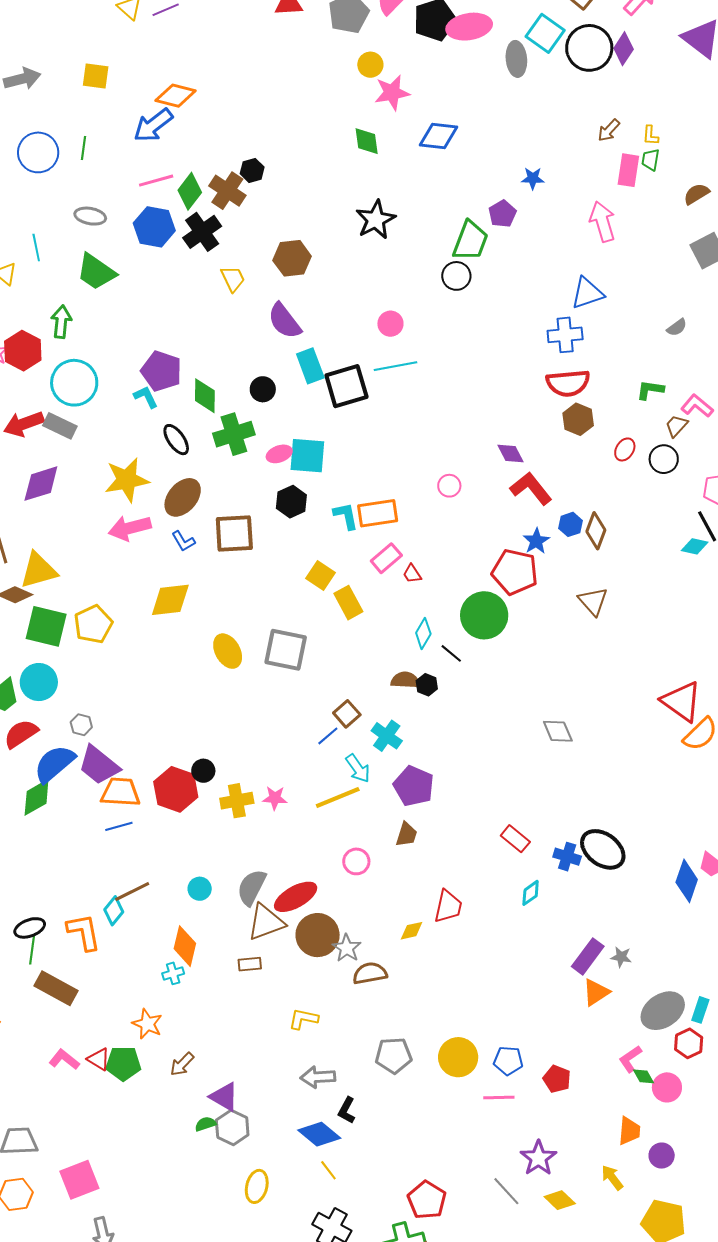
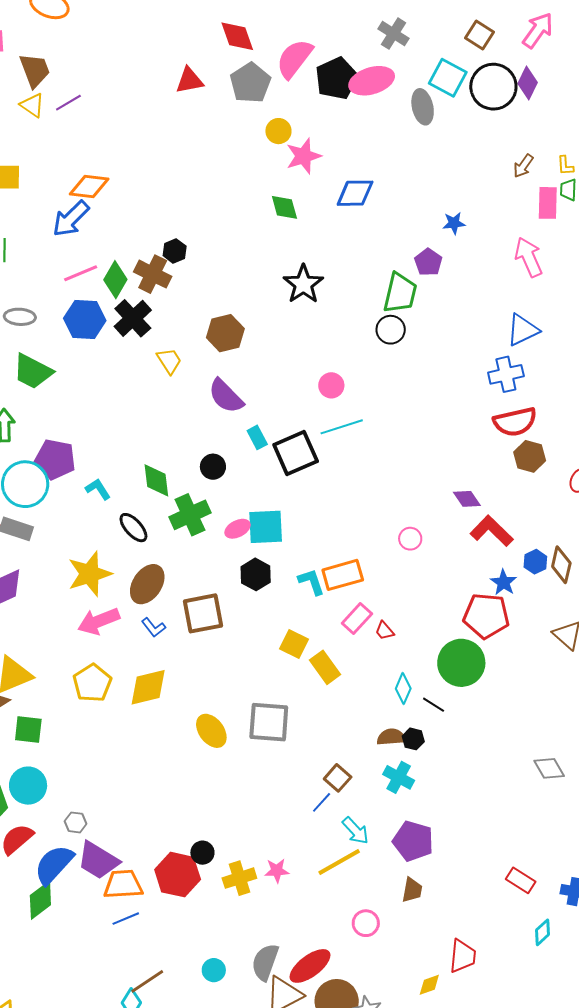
cyan rectangle: (310, 366) -> (257, 437), size x0.7
purple pentagon: (161, 371) -> (55, 459), moved
yellow pentagon: (93, 624) -> (92, 683), moved
green square: (46, 626) -> (28, 729), size x0.7
cyan cross: (387, 736) -> (399, 777), moved

